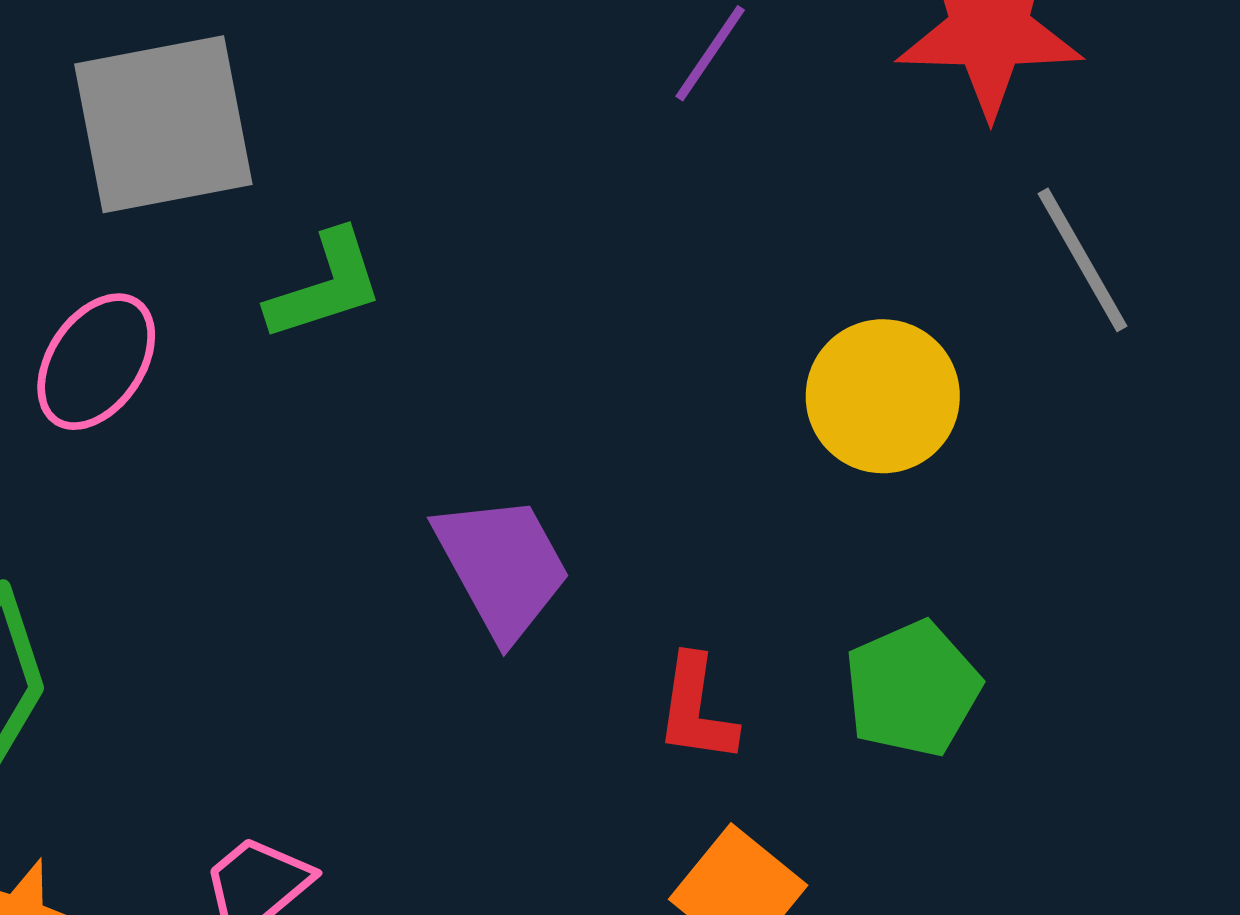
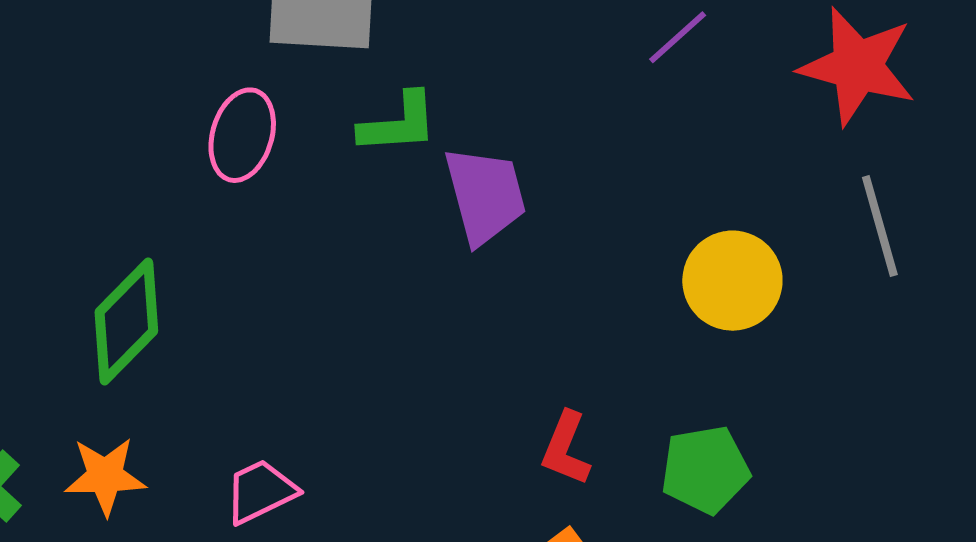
pink ellipse: (96, 362) -> (242, 135), turned -32
purple trapezoid: (502, 566) -> (485, 195), moved

